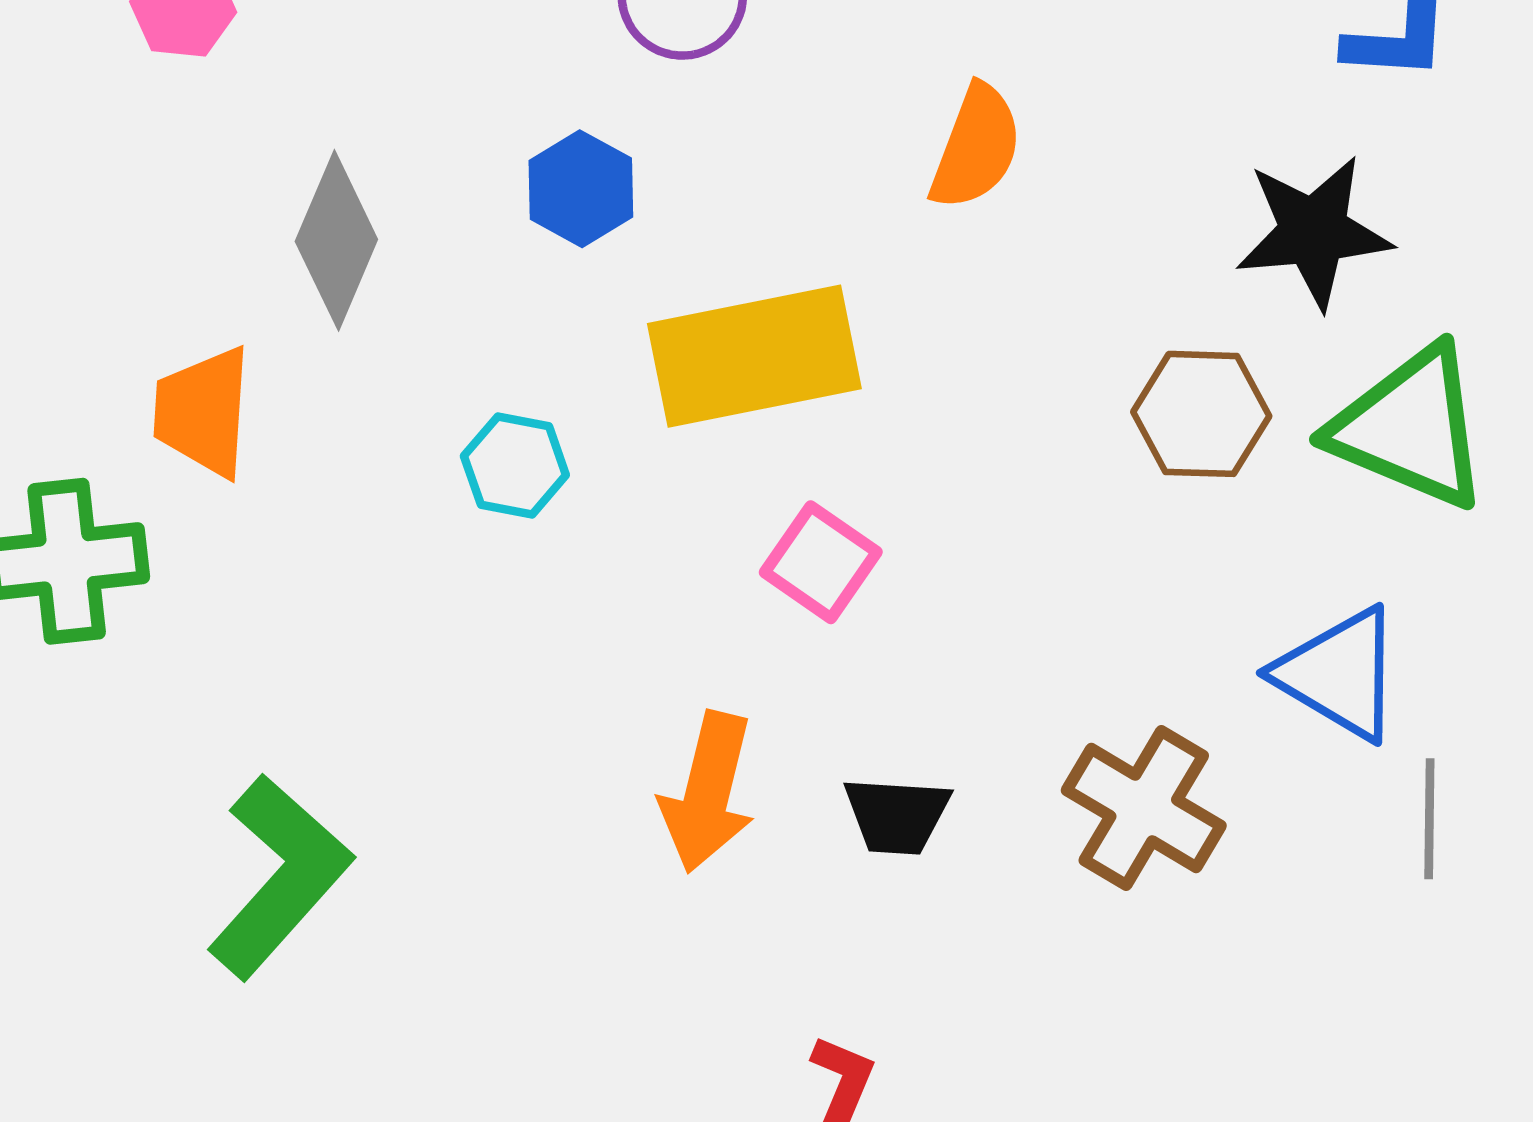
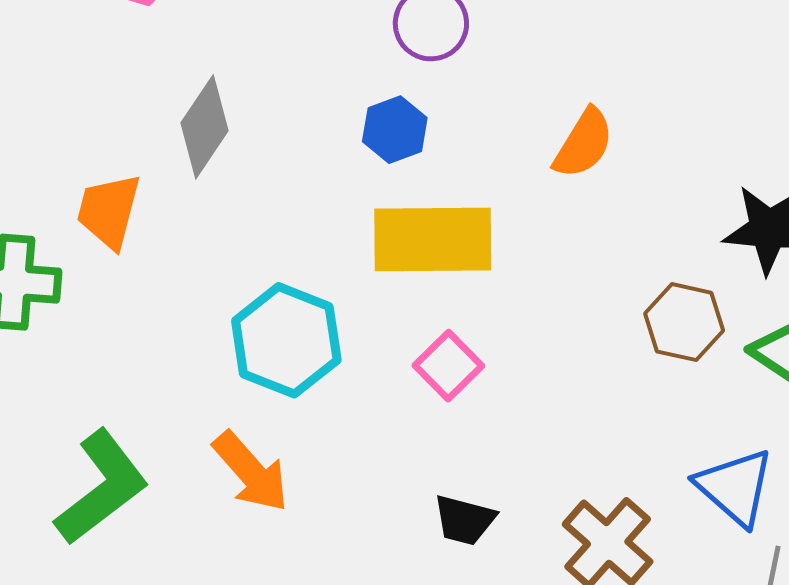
blue hexagon: (581, 189) -> (395, 130), moved
cyan hexagon: (515, 465) -> (286, 340), moved, size x1.8
orange arrow: (708, 792) -> (251, 472), moved, turned -66

